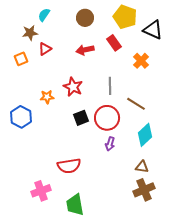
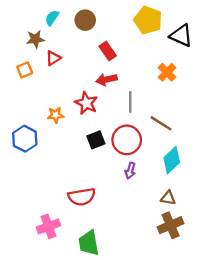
brown circle: (85, 18) -> (85, 20), moved
red rectangle: (114, 43) -> (108, 51), moved
red arrow: (85, 50) -> (107, 79), moved

